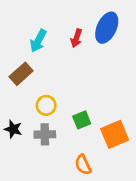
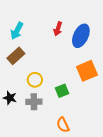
blue ellipse: (107, 28) -> (81, 36), moved
cyan arrow: (38, 41) -> (17, 31), moved
orange square: (115, 134) -> (87, 71), moved

